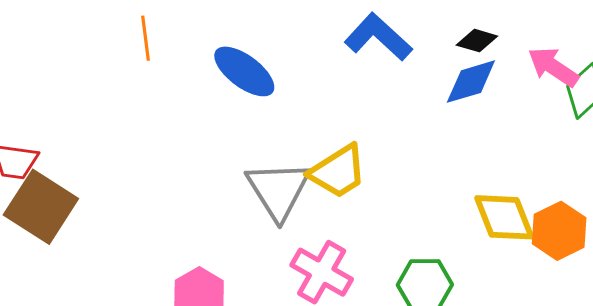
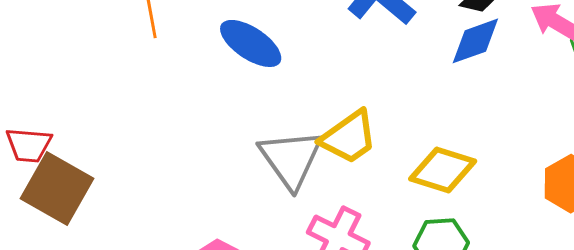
yellow diamond: (504, 217) -> (443, 170), moved, turned -48

